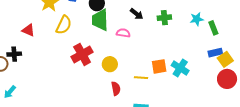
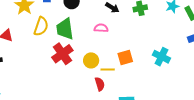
green trapezoid: (100, 20) -> (65, 29), moved
orange square: (159, 66) -> (125, 58), moved
yellow line: (141, 78) -> (108, 69), moved

